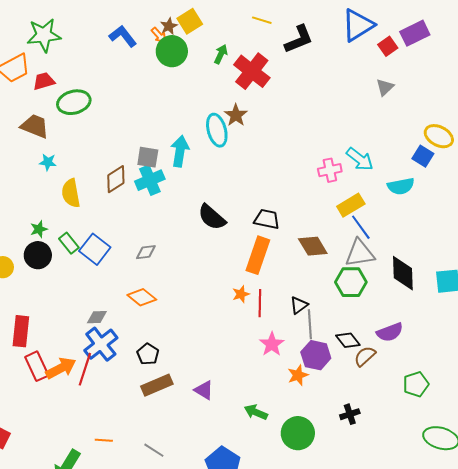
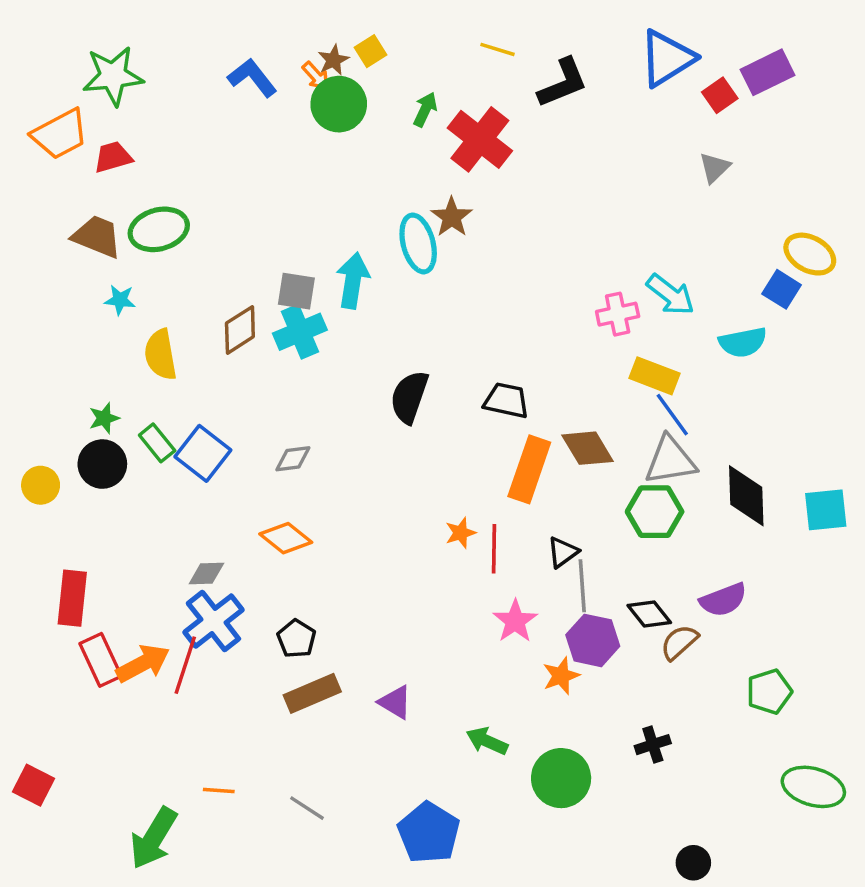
yellow square: (190, 21) -> (371, 51), size x0.7
green ellipse: (74, 102) -> (159, 229), moved
yellow rectangle: (351, 205) -> (655, 376), turned 52
black semicircle: (212, 217) -> (409, 397), turned 68
orange rectangle: (258, 255) -> (529, 469), moved

